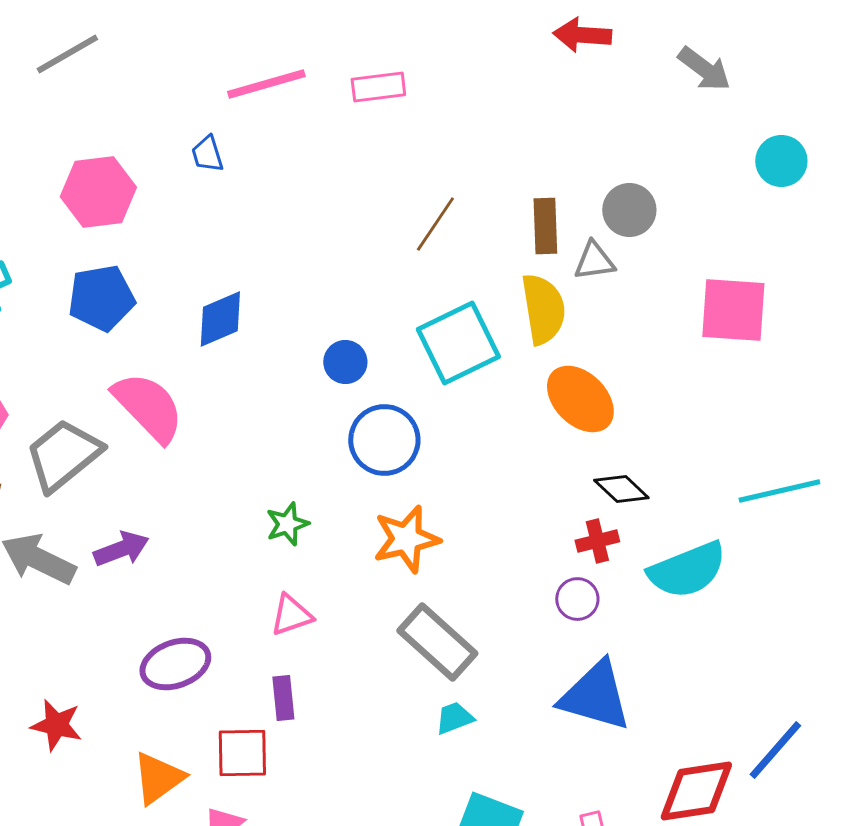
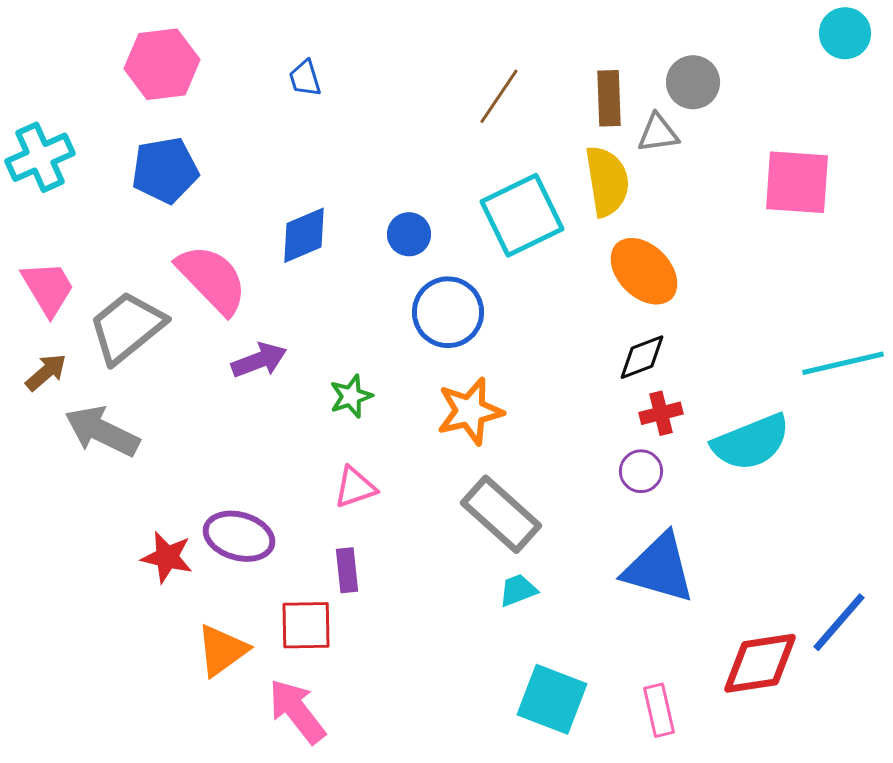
blue trapezoid: (207, 154) -> (305, 78), moved
blue diamond: (220, 319) -> (304, 235), moved
black diamond: (621, 489) -> (642, 357), moved, turned -64
purple arrow: (121, 549) -> (259, 360), moved
purple ellipse: (175, 664) -> (239, 536), turned 36
red star: (56, 725) -> (167, 557), moved

